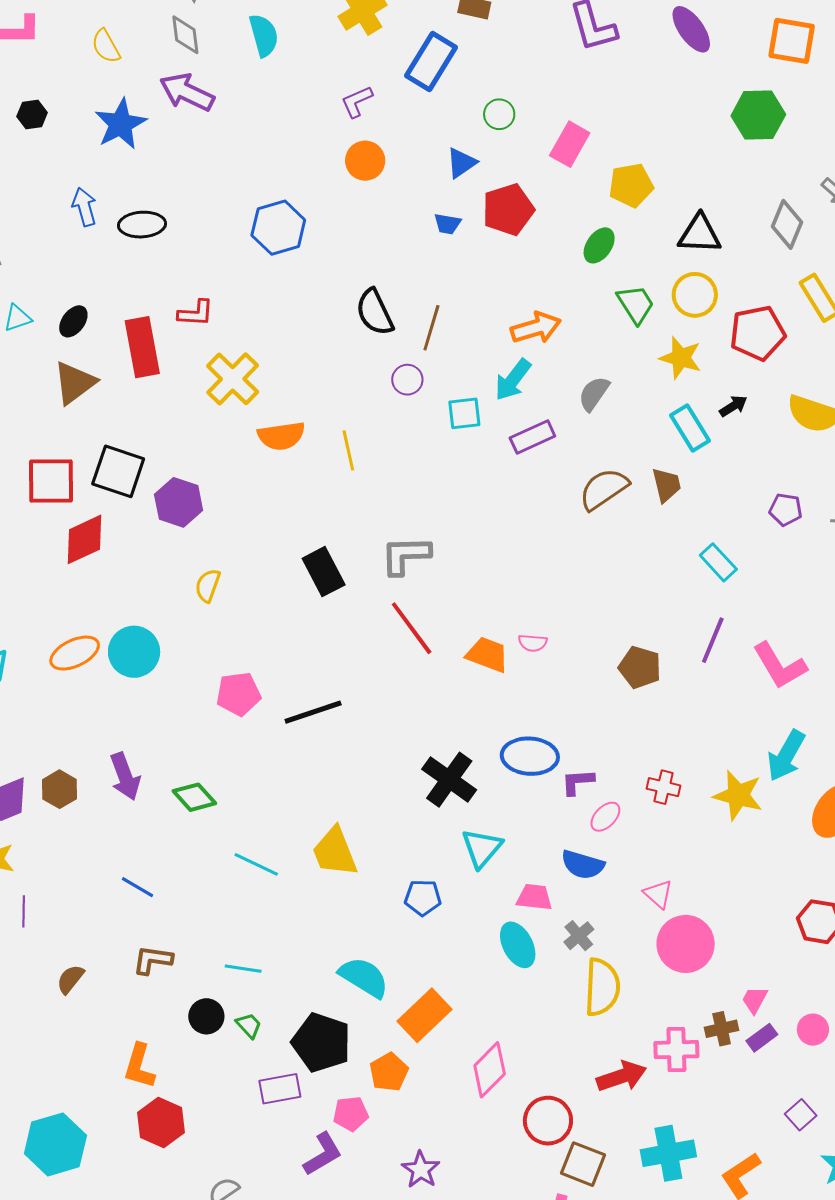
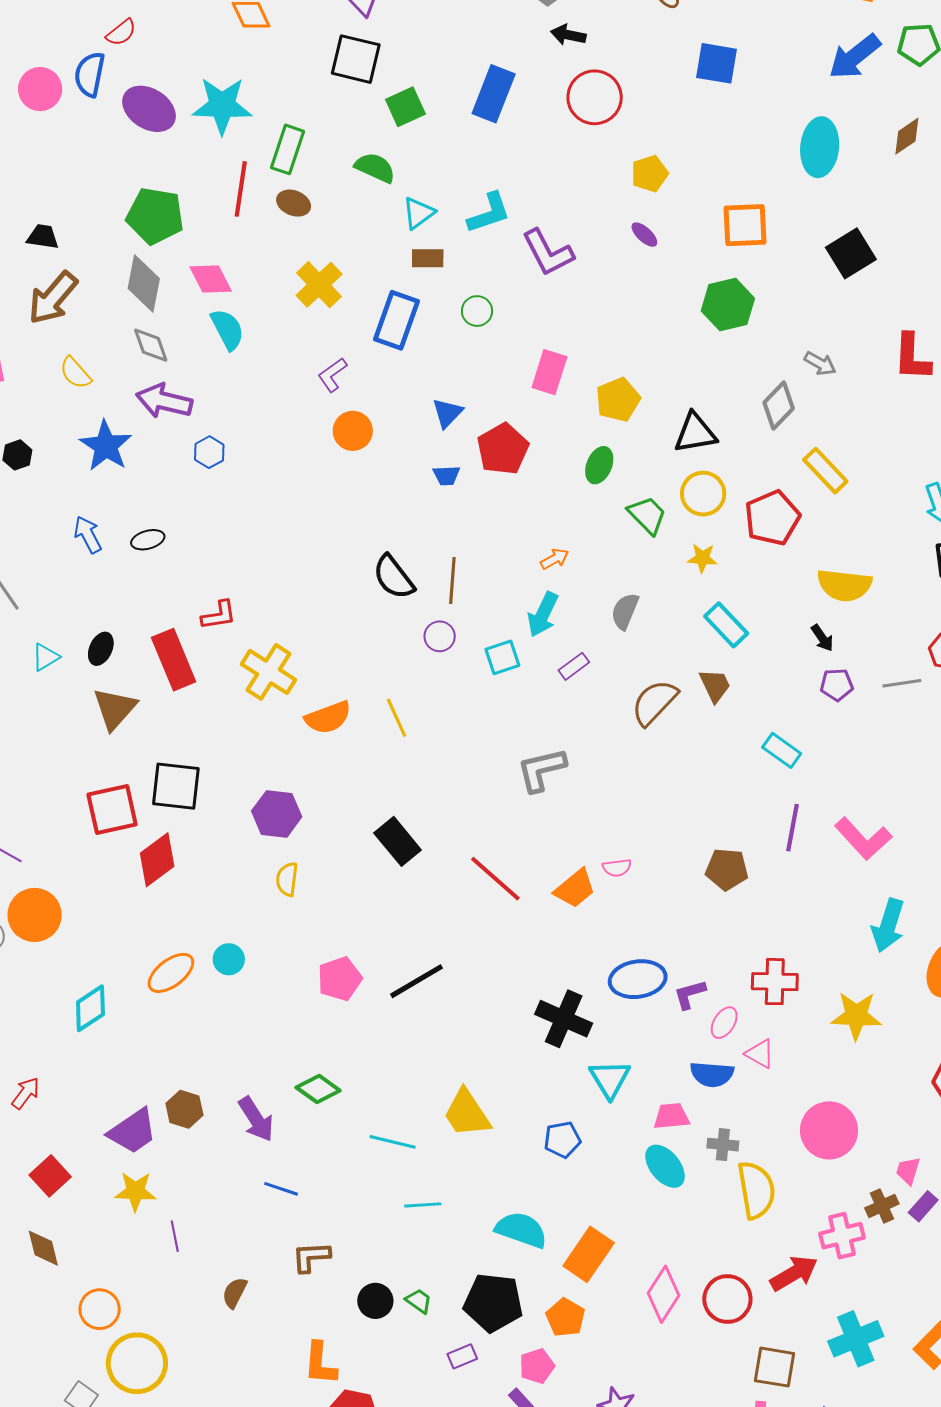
purple ellipse: (691, 29) -> (644, 235), size x0.6
green circle: (499, 114) -> (477, 311), moved
gray diamond: (787, 224) -> (779, 405), turned 33
black ellipse: (142, 225) -> (148, 540), size x0.7
blue hexagon: (278, 228) -> (209, 452), moved, size x0.6
orange arrow: (536, 328) -> (555, 559), size x0.6
yellow star: (681, 358) -> (702, 558), size x0.7
black arrow: (733, 406) -> (822, 638), moved, turned 100
purple rectangle: (532, 437) -> (574, 666), size x0.7
purple hexagon: (179, 502) -> (277, 814), moved
gray L-shape: (406, 555) -> (541, 770), moved
cyan circle: (134, 652) -> (229, 959), size x0.6
orange trapezoid: (487, 655) -> (575, 889), turned 132
purple arrow: (125, 776) -> (256, 1119), moved
red cross: (663, 787) -> (775, 982), size x1.4
yellow star: (738, 795) -> (856, 1016), moved
pink triangle: (658, 894) -> (760, 1054), moved
gray cross: (579, 936) -> (723, 1145), turned -32
cyan line: (243, 969) -> (423, 1205), moved
purple rectangle: (280, 1089) -> (462, 1356), size x0.7
red circle: (548, 1121) -> (727, 1299), moved

